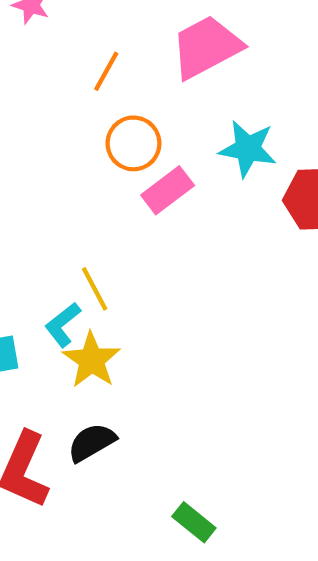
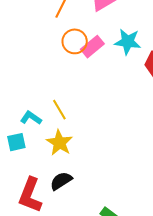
pink rectangle: (168, 190) -> (92, 47), moved
cyan L-shape: (63, 325) -> (31, 118), moved, turned 75

